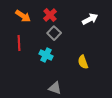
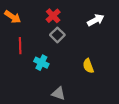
orange arrow: (23, 16) -> (13, 17), moved
cyan cross: (46, 55) -> (41, 63), moved

